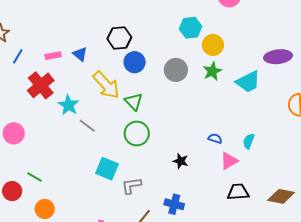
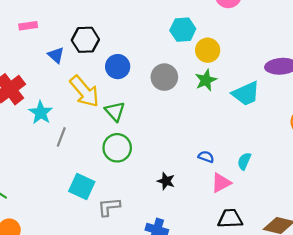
black hexagon: (119, 38) -> (85, 40), moved
pink rectangle: (53, 56) -> (28, 26), moved
gray line: (87, 126) -> (61, 137), turned 72

